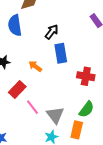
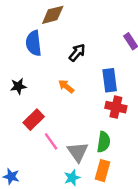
blue rectangle: (61, 53) -> (110, 80), moved
orange arrow: (35, 66) -> (66, 86), moved
green semicircle: (87, 109) -> (104, 142), moved, turned -30

